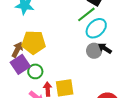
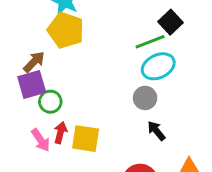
yellow pentagon: (34, 42) -> (66, 30), moved
black arrow: (105, 48) -> (156, 131), moved

